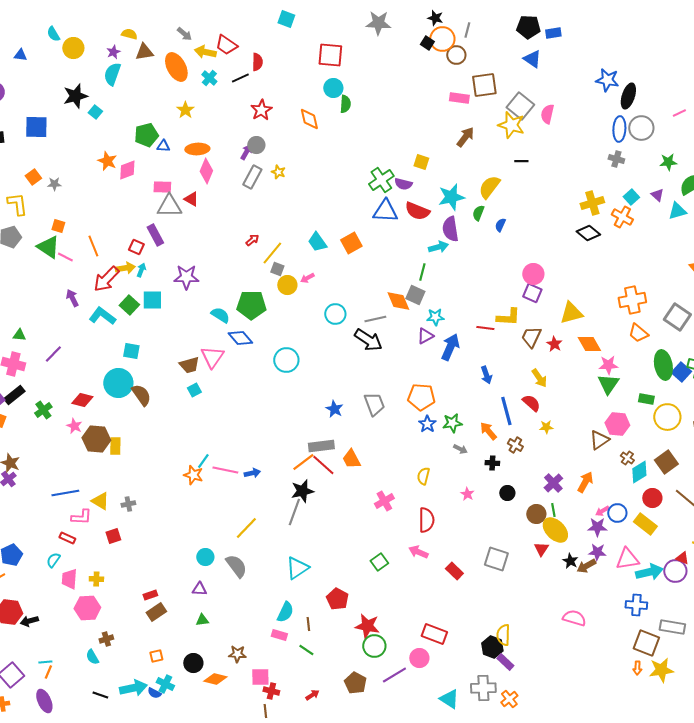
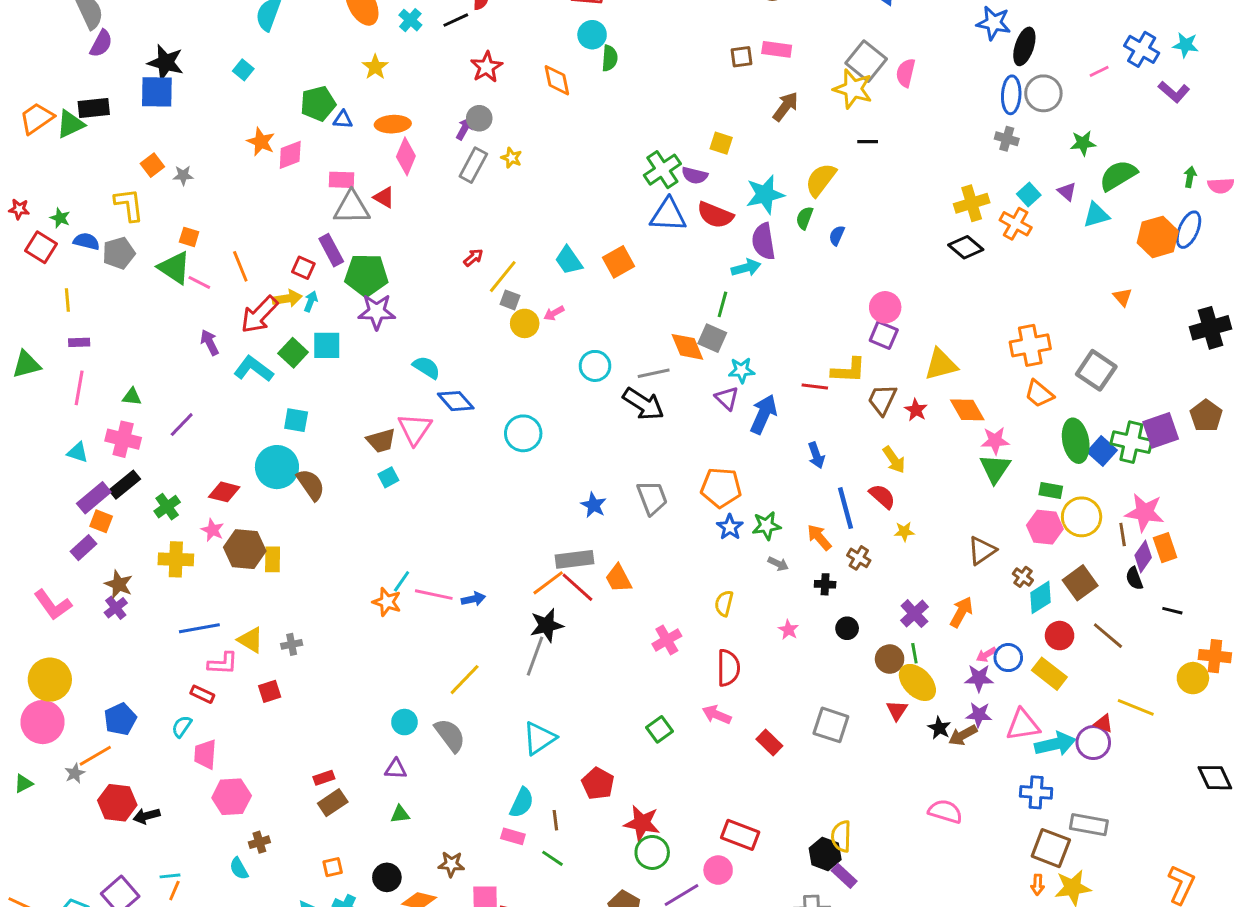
brown square: (484, 85) -> (742, 57), moved, size x0.6
black star: (75, 96) -> (166, 63), moved, turned 30
green pentagon: (251, 305) -> (366, 275), moved
purple triangle: (425, 336) -> (727, 398), turned -48
pink hexagon: (617, 424) -> (1045, 527), moved
yellow cross: (96, 579) -> (176, 559), moved, size x1.6

